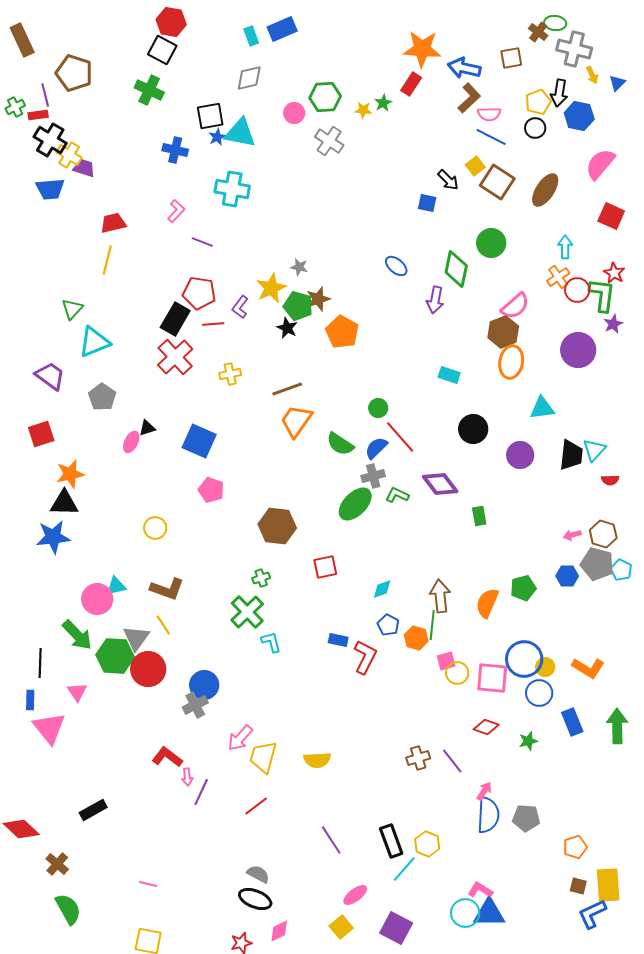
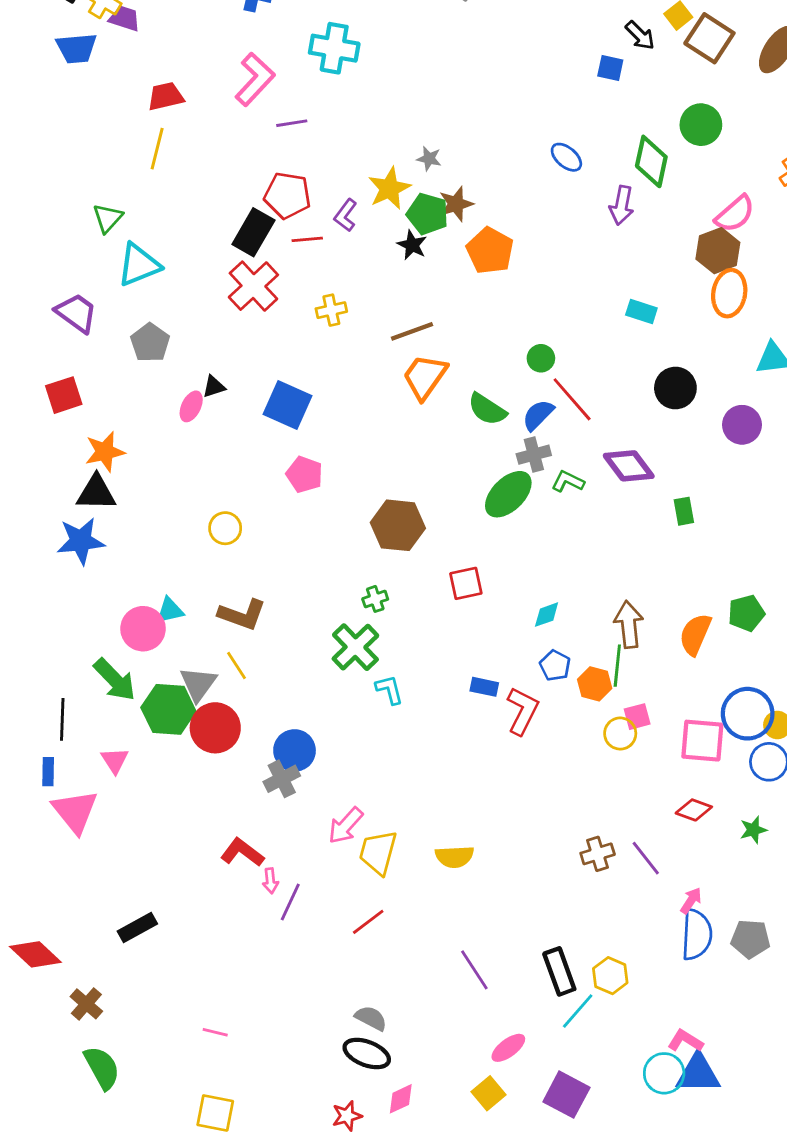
pink L-shape: (176, 211) -> (255, 79), size x1.6
purple line: (202, 242) -> (292, 123), turned -30
yellow circle: (457, 673) -> (620, 734), moved

